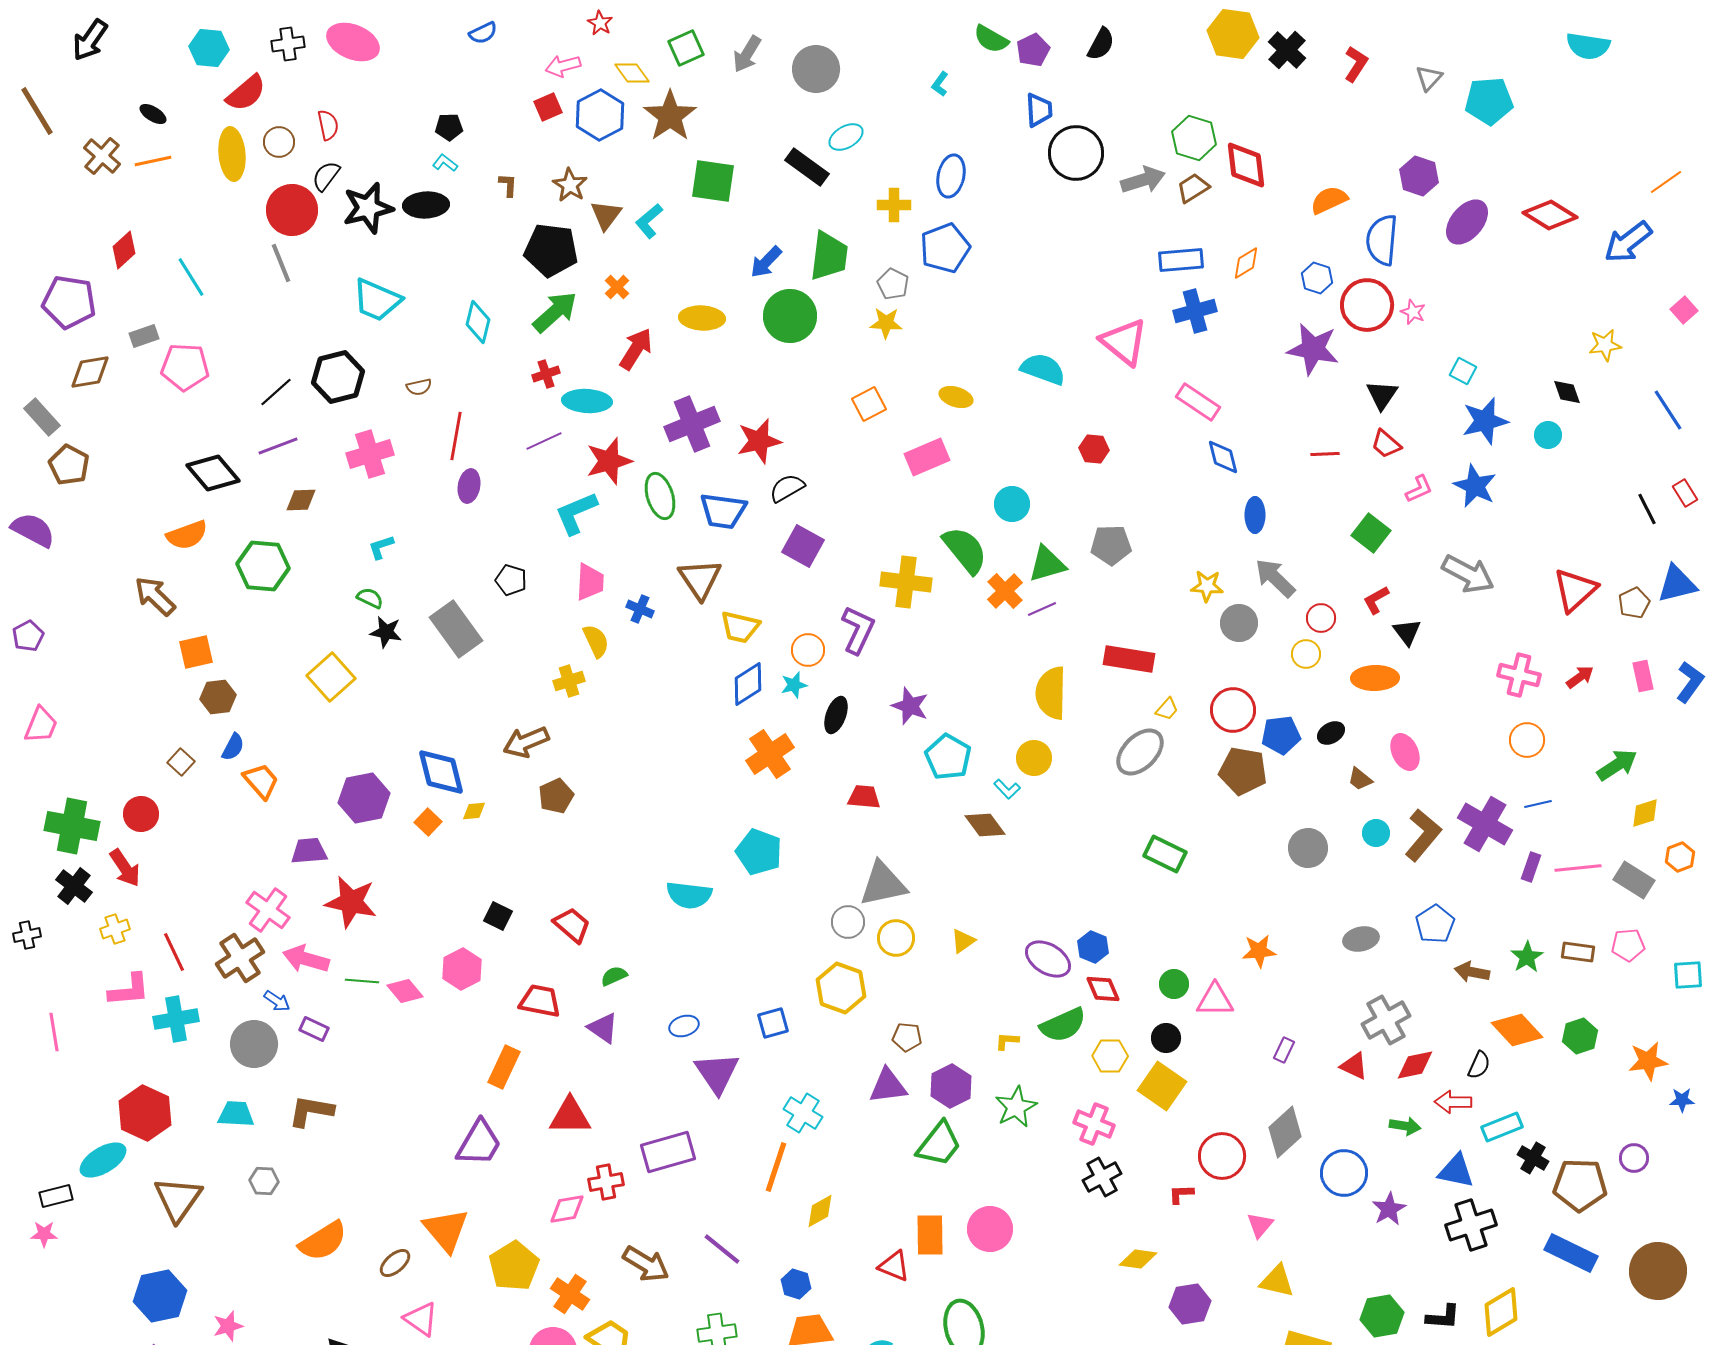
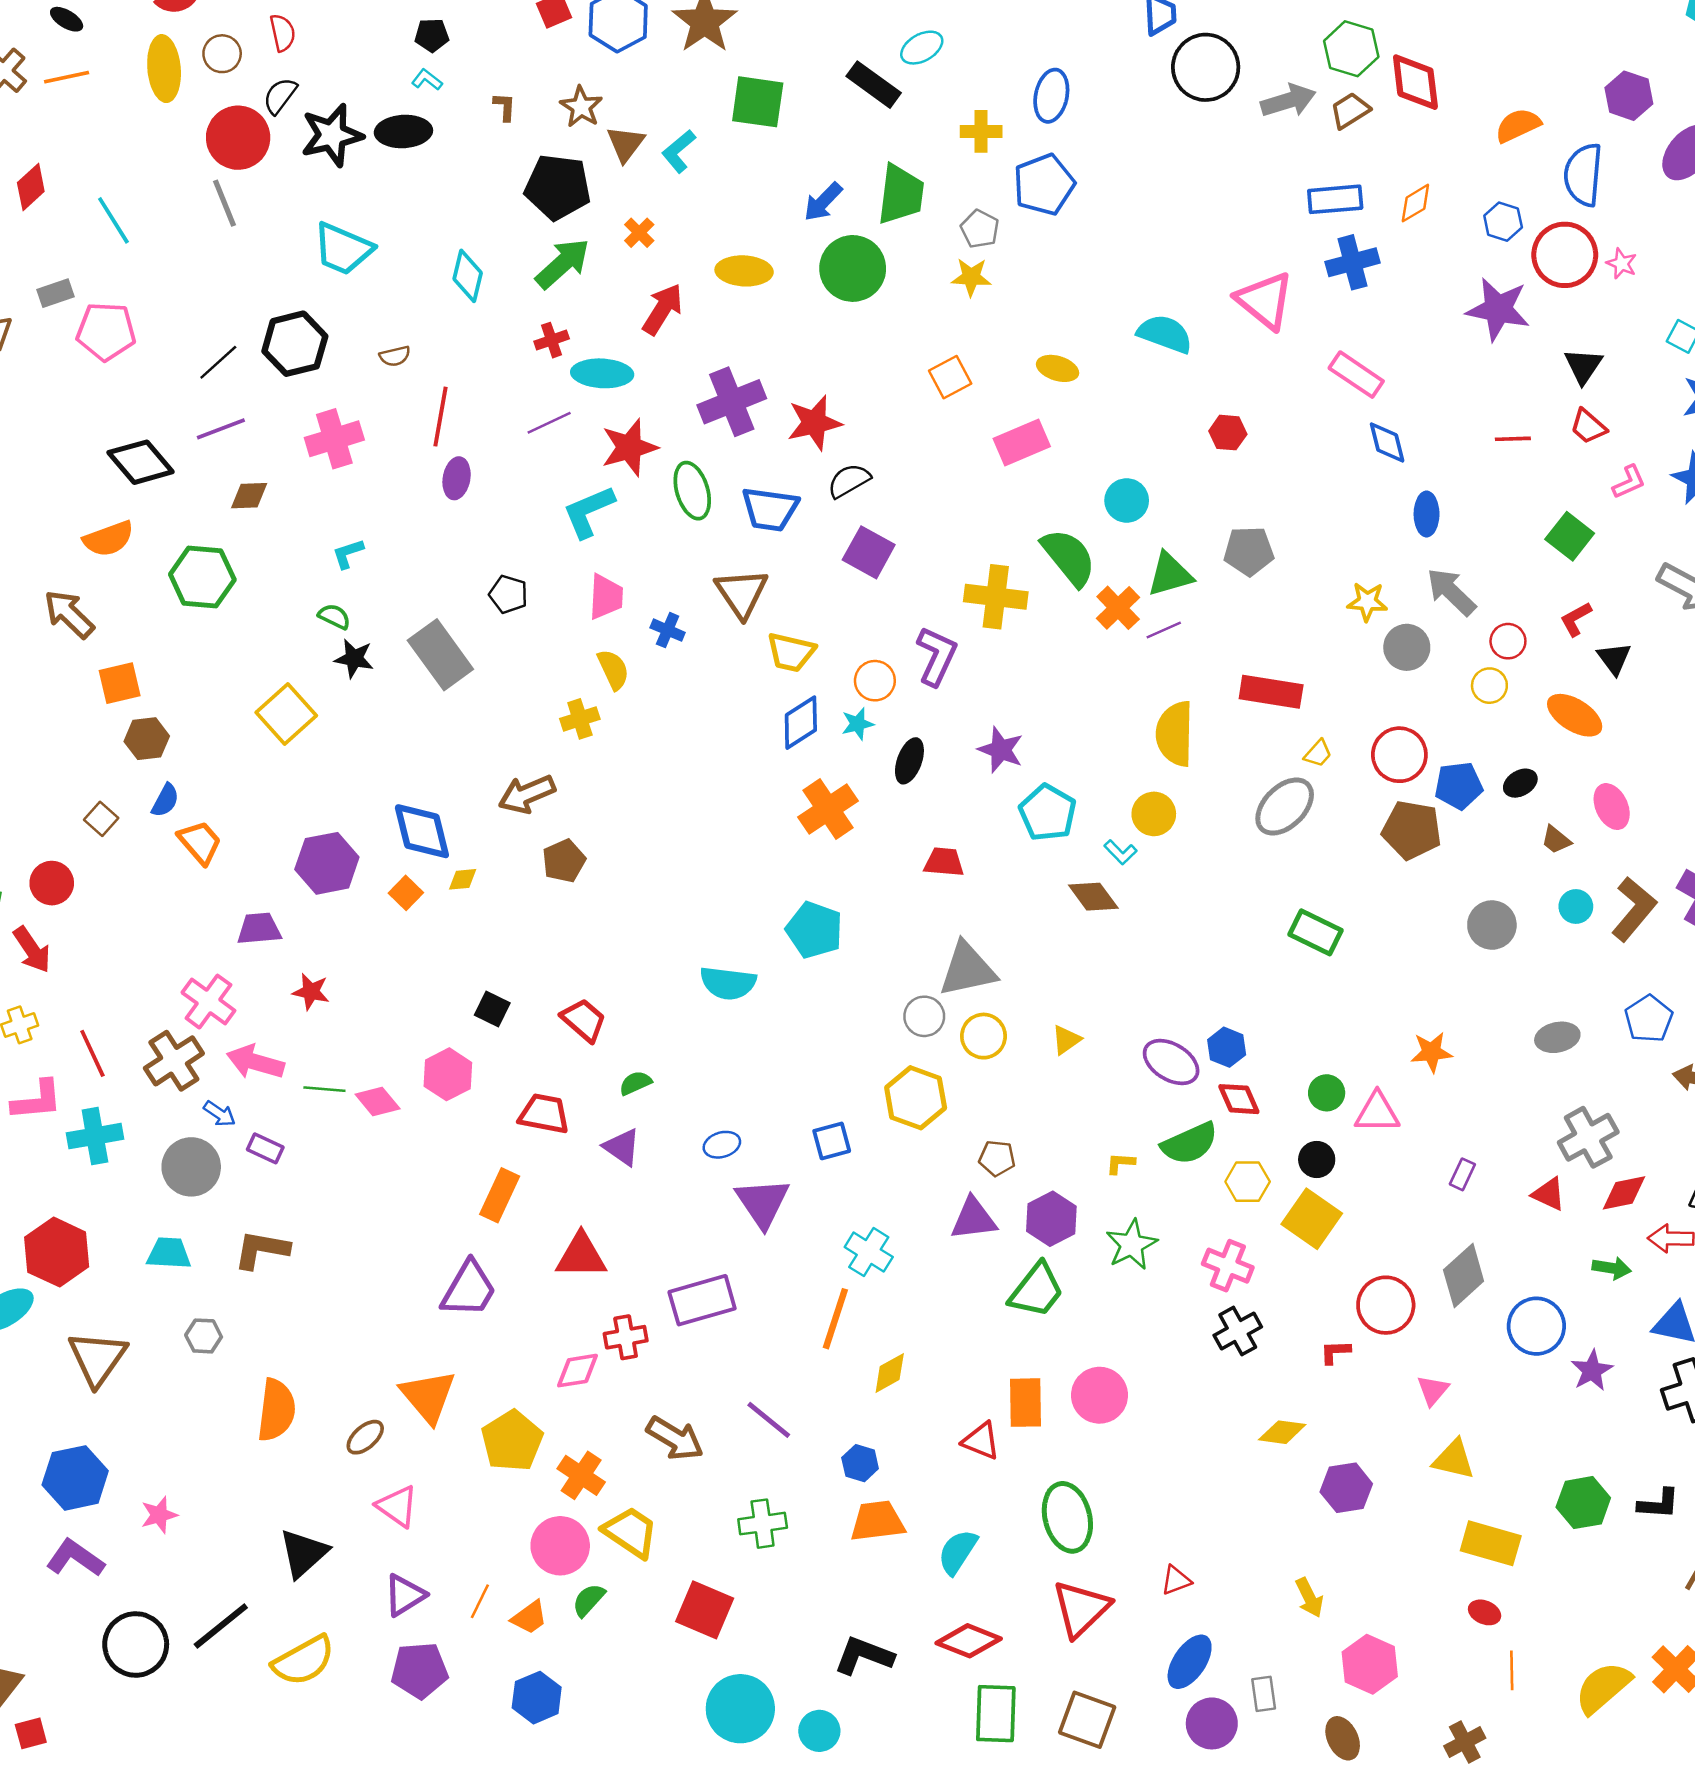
orange ellipse: (1375, 678) -> (1575, 715), turned 33
red star: (351, 902) -> (311, 992), size x0.6
orange semicircle: (323, 1241) -> (276, 1410), turned -51

